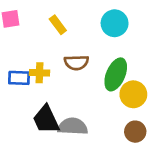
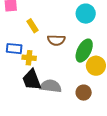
yellow rectangle: (58, 25) -> (32, 26), moved
yellow cross: (40, 73) -> (29, 58), moved
brown circle: (135, 132) -> (84, 93), moved

